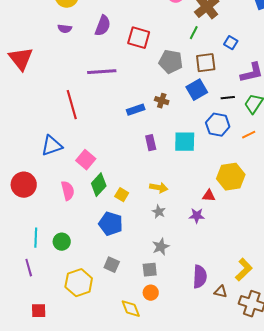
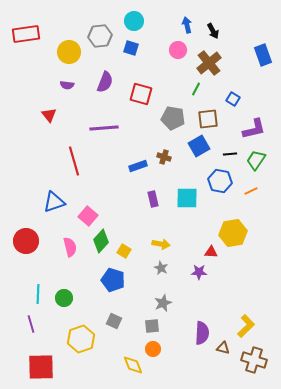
red triangle: (21, 59) -> (49, 115), moved, size x0.6
red square: (39, 311) -> (41, 367), size x1.8

